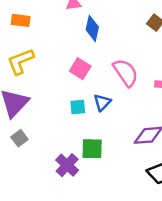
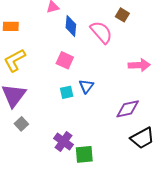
pink semicircle: (126, 73) -> (101, 32), moved
green square: (92, 149) -> (84, 154), moved

